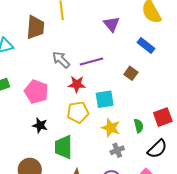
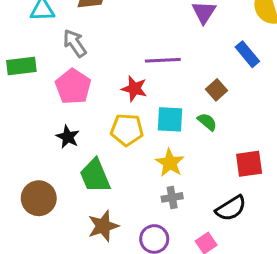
gray arrow: (61, 60) -> (75, 43), moved
green semicircle: (139, 126) -> (207, 122), moved, turned -48
green trapezoid: (63, 147) -> (95, 176), turned -35

